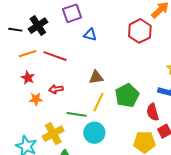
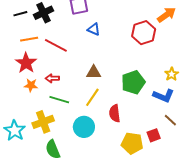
black line: (15, 30) -> (20, 14), turned -32
red star: (28, 78) -> (26, 63), size x1.5
green pentagon: (127, 95) -> (133, 82), moved
red semicircle: (153, 112) -> (115, 113), moved
green line: (77, 114) -> (59, 100), moved

